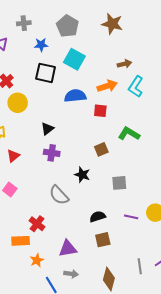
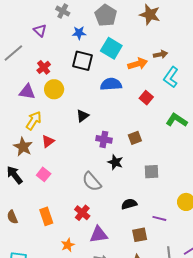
gray cross: (24, 23) -> (63, 11), turned 32
orange arrow: (107, 86) -> (138, 64), moved
red square: (100, 111) -> (146, 98), moved, turned 32
green L-shape: (129, 134) -> (177, 120), moved
purple cross: (52, 153) -> (104, 139), moved
purple line: (131, 217) -> (159, 218), moved
red cross: (37, 224) -> (82, 213), moved
brown square: (103, 240) -> (140, 235), moved
orange rectangle: (21, 241) -> (46, 216), moved, turned 72

